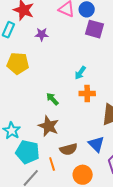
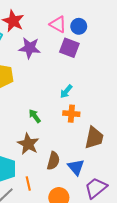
purple square: (94, 29) -> (69, 48), moved
purple star: (42, 34) -> (30, 48), size x1.5
brown semicircle: (68, 149) -> (53, 161), moved, turned -66

